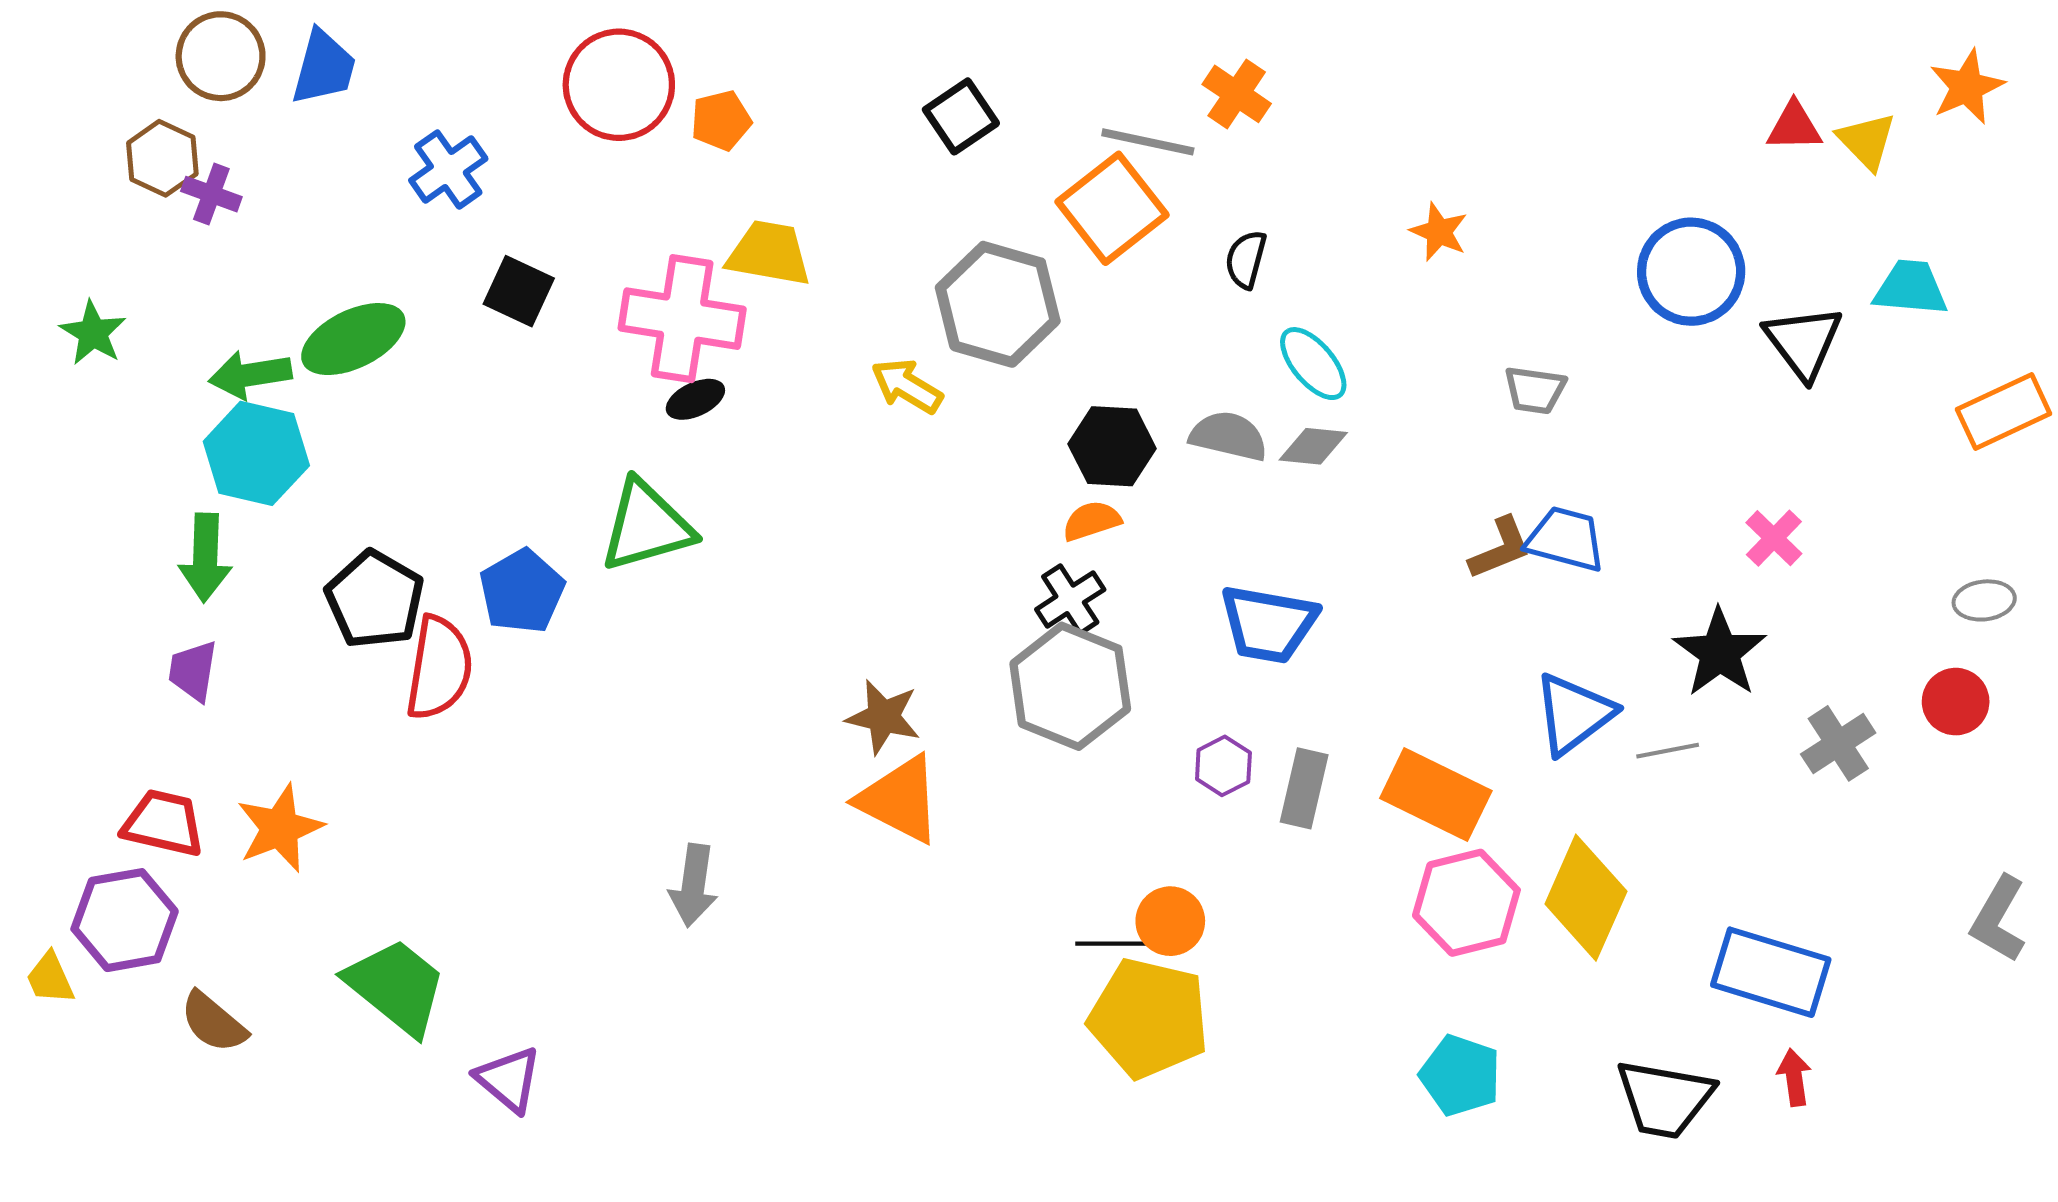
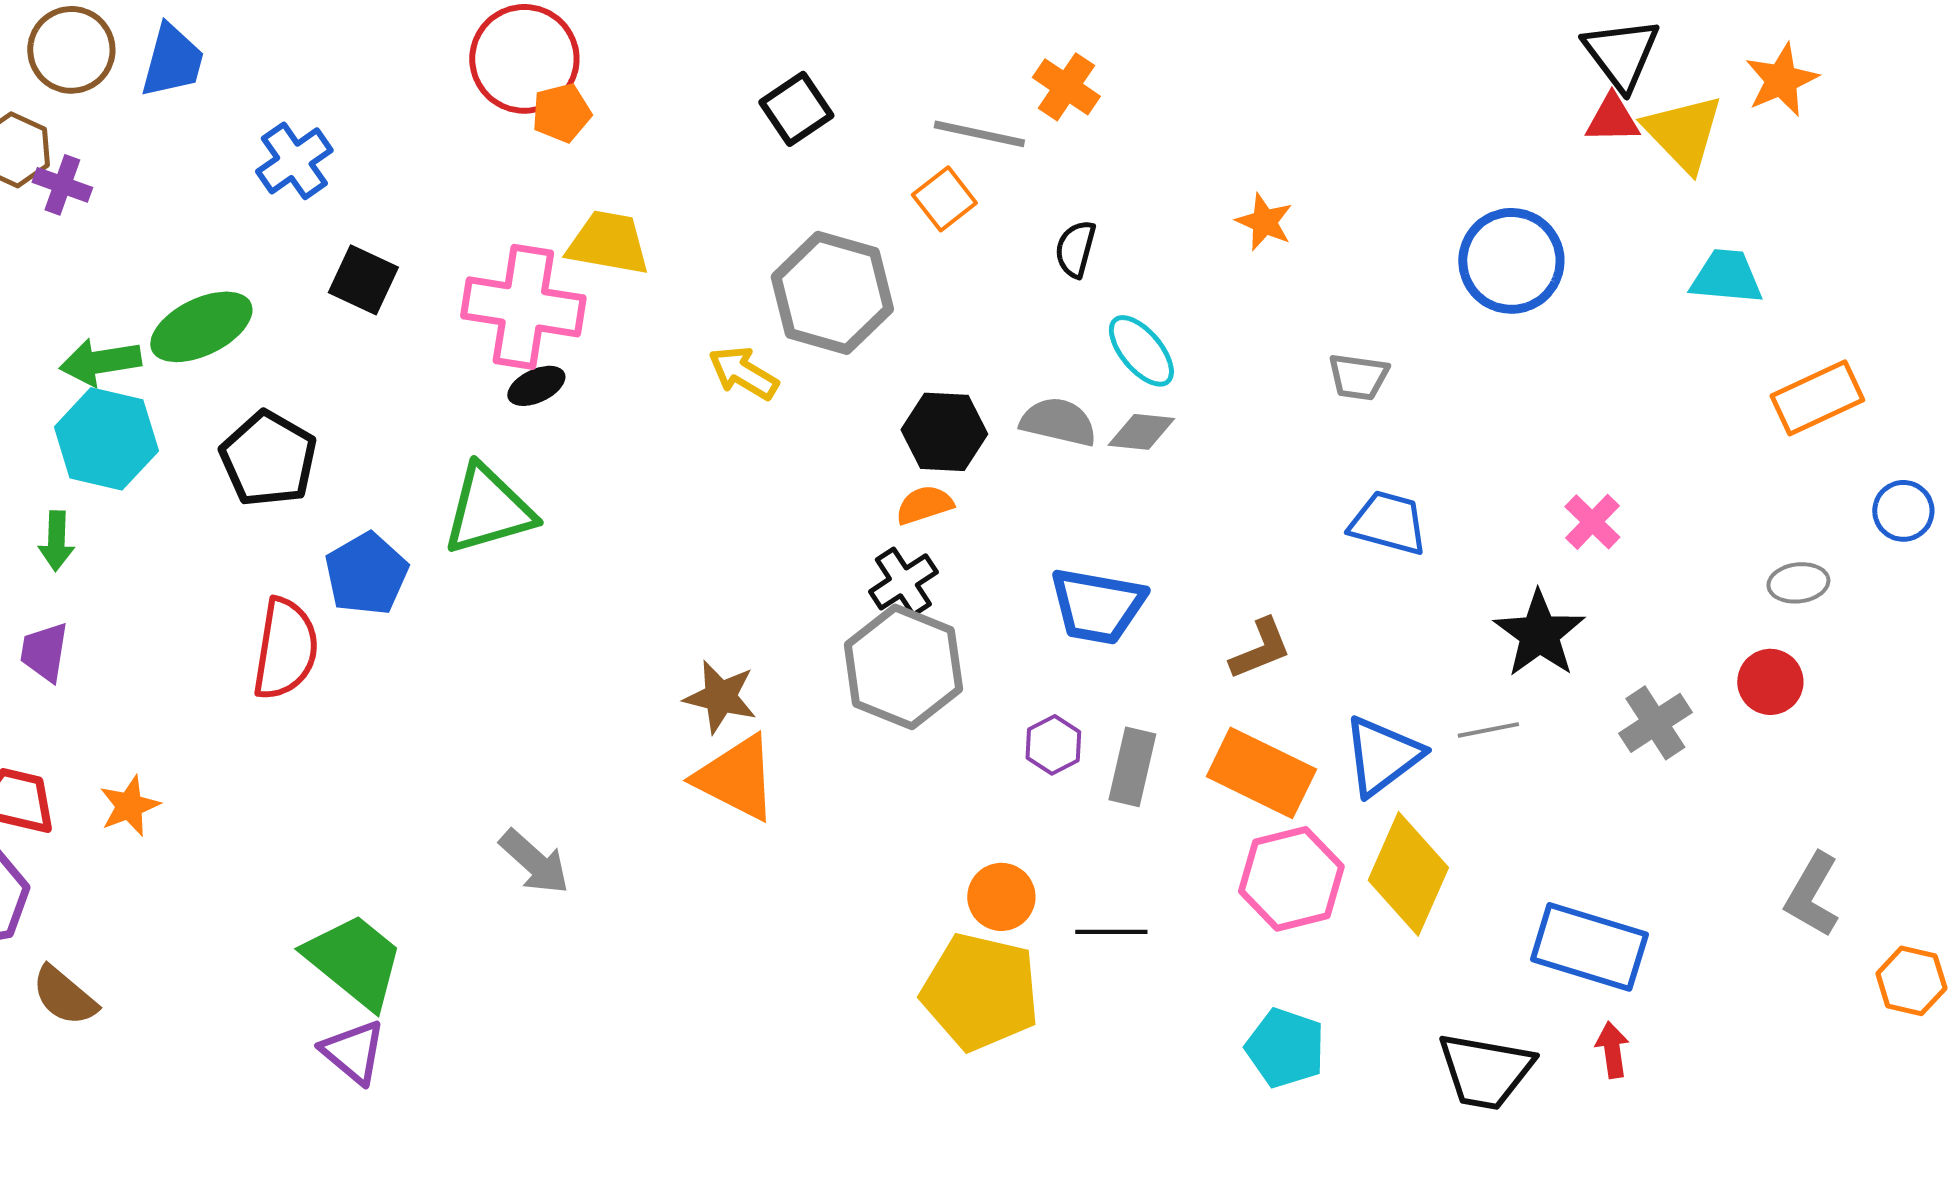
red circle: (619, 85) -> (524, 59), moved
yellow triangle: (1867, 141) -> (1683, 133), size x1.4
orange square: (1112, 208) -> (944, 199), size x0.6
black triangle: (1803, 342) -> (1621, 54), moved
brown L-shape: (1500, 548) -> (1260, 649), moved
green arrow: (205, 558) -> (56, 541), size x0.7
black pentagon: (375, 599) -> (268, 459), moved
blue triangle: (1574, 714) -> (1382, 756), moved
orange star: (280, 828) -> (129, 806), size x0.7
gray arrow: (693, 885) -> (534, 862), turned -56
black line: (1112, 944) -> (1111, 932), moved
green trapezoid: (396, 986) -> (354, 961), moved

